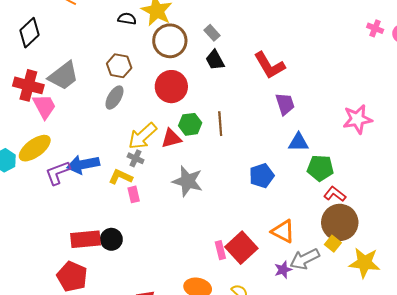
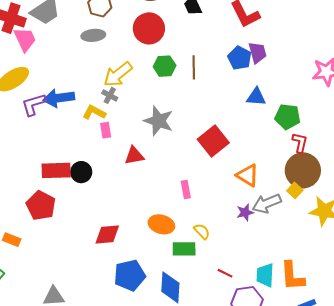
gray ellipse: (114, 98) -> (93, 35), turned 50
red triangle: (171, 138) -> (134, 156), moved
blue triangle: (299, 142) -> (256, 97), moved
blue pentagon: (262, 176) -> (240, 58), moved, turned -30
red L-shape: (335, 194) -> (300, 143), turned 60
red square: (241, 248) -> (213, 141), moved

